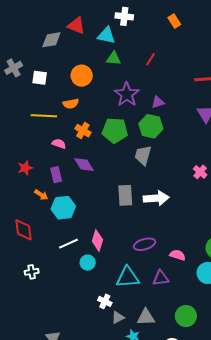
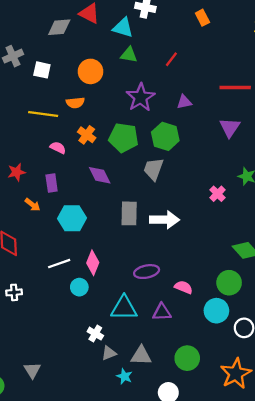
purple triangle: (158, 102) -> (184, 102), moved
purple diamond: (84, 165) -> (100, 175), moved
cyan hexagon: (63, 208) -> (72, 218), moved

